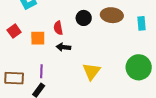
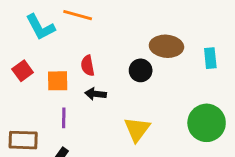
black circle: (84, 18) -> (141, 70), moved
purple line: (41, 71) -> (64, 118), moved

